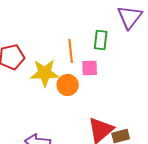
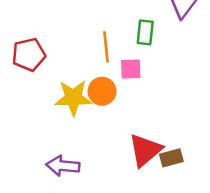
yellow star: (45, 73) -> (73, 98), moved

